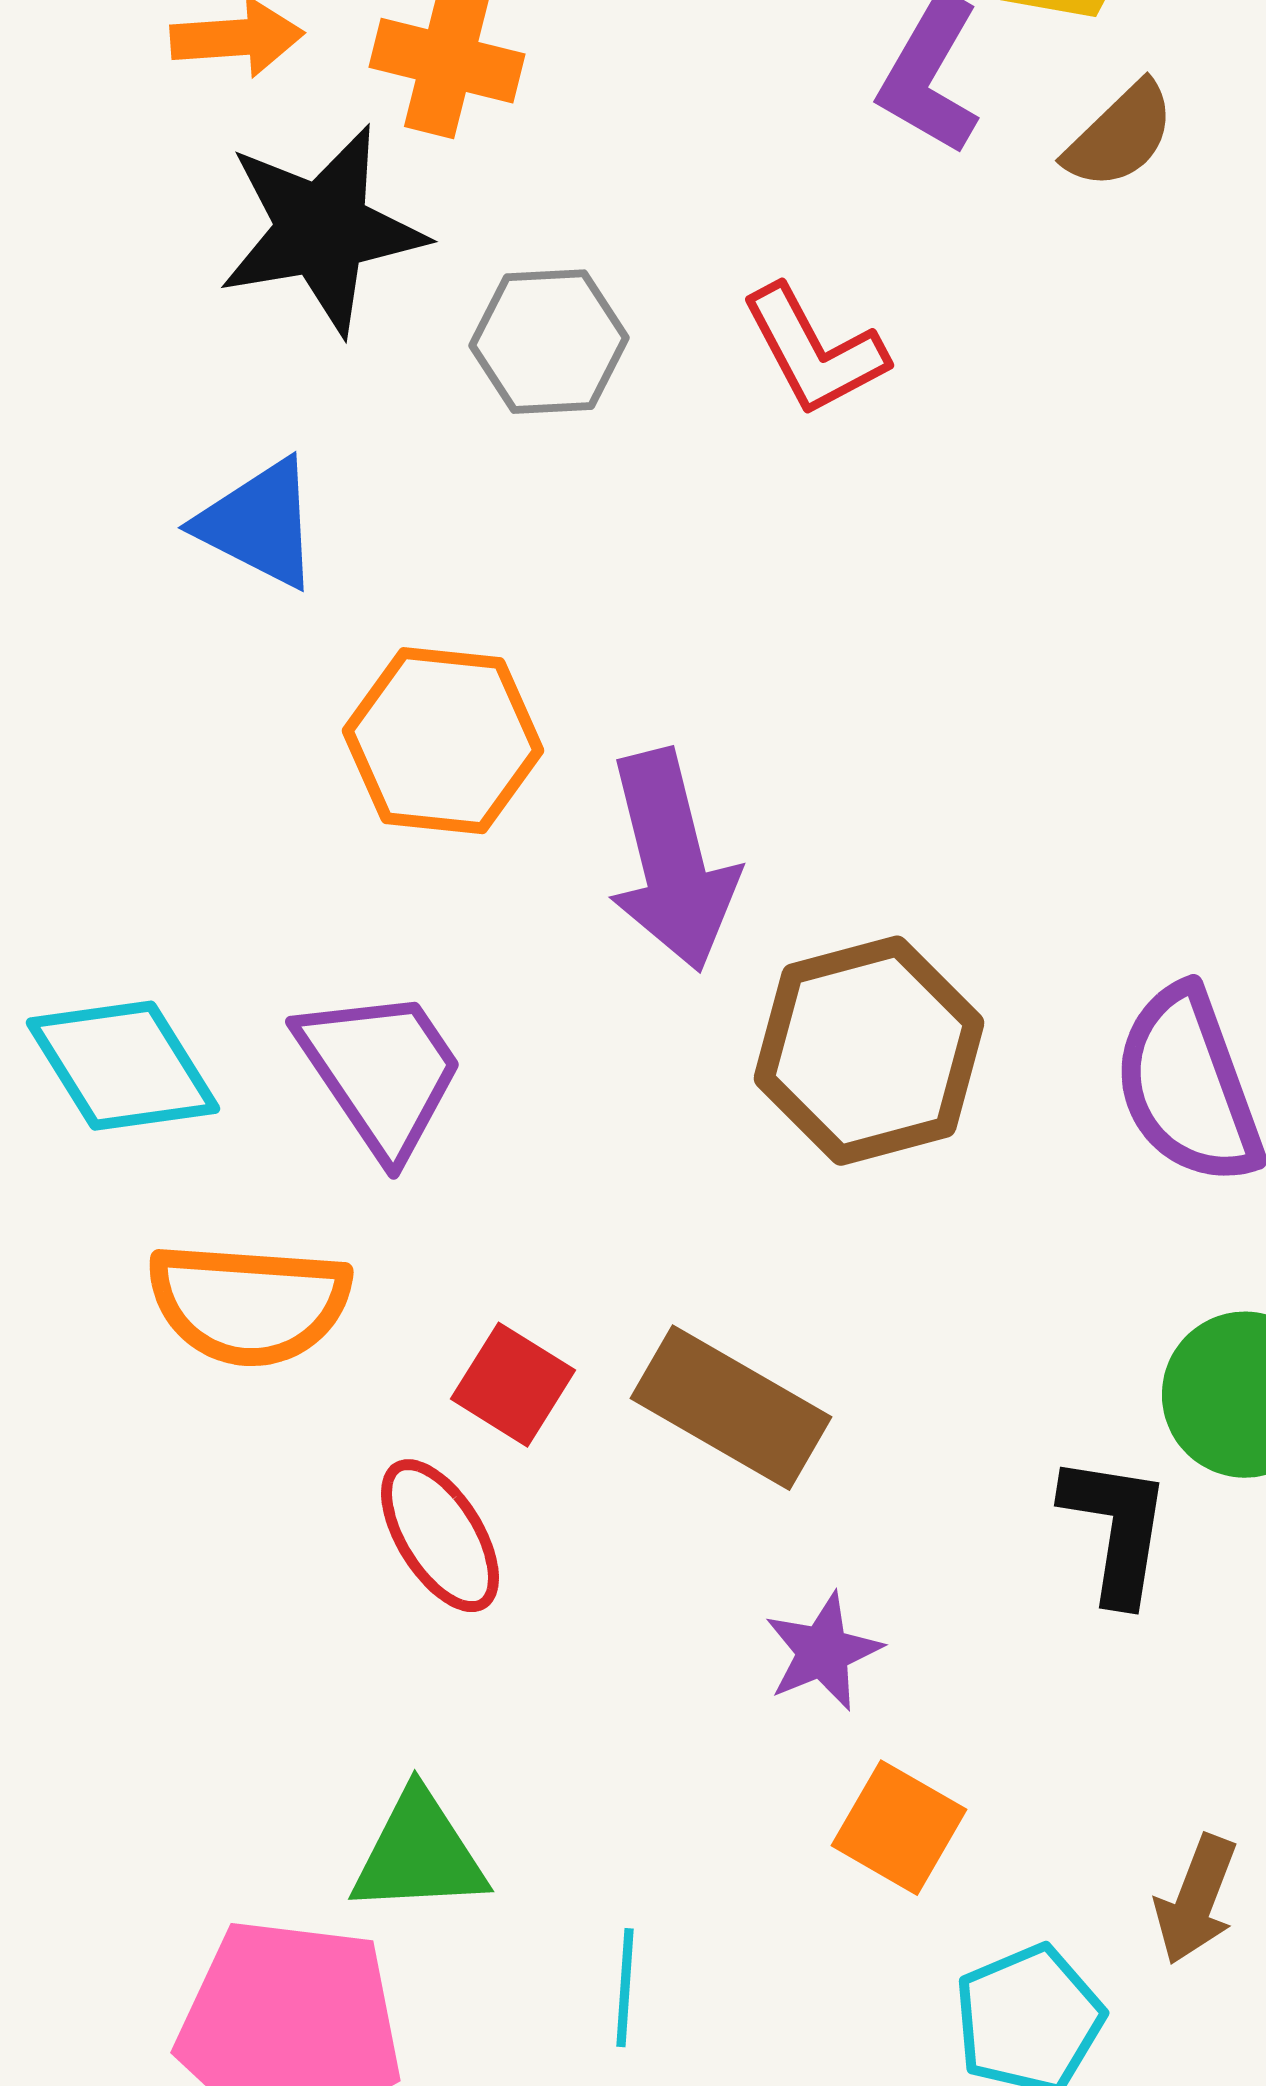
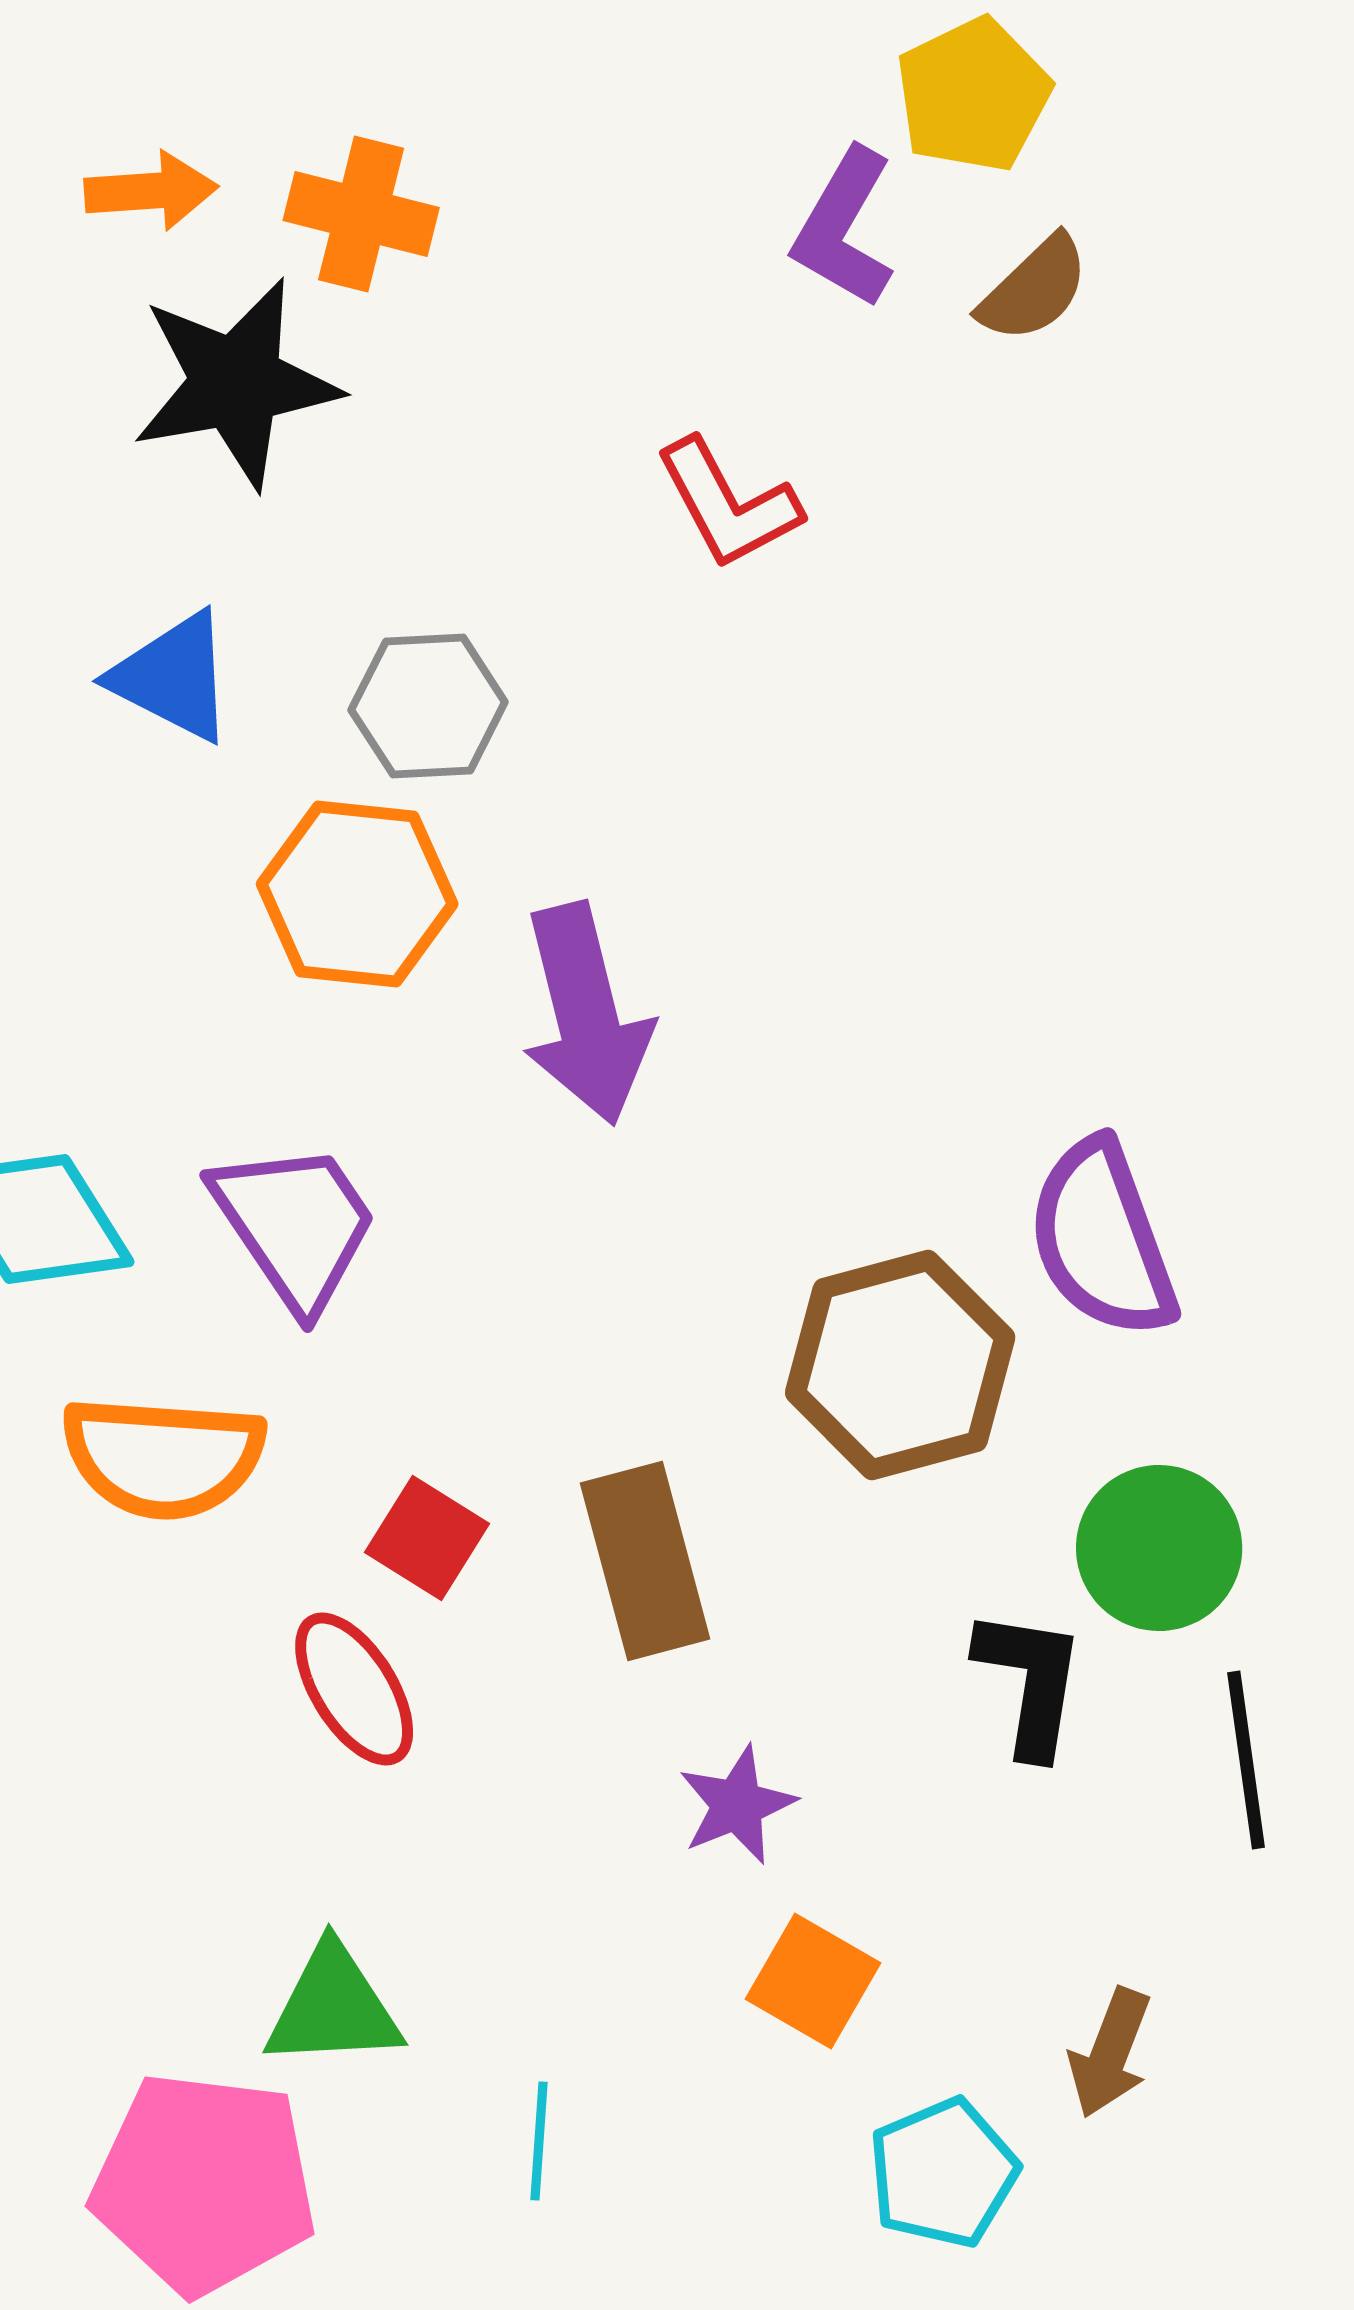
gray hexagon: (549, 342) -> (428, 706), moved
brown hexagon: (869, 1051) -> (900, 1365), moved
brown rectangle: (731, 1408) -> (645, 1561), turned 45

